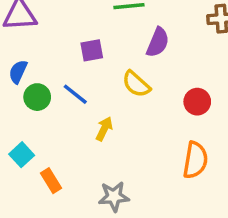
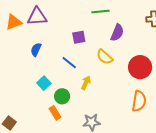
green circle: (37, 97) -> (62, 96), moved
red circle: (197, 102) -> (140, 67), size x1.5
cyan square: (22, 155) -> (44, 83), moved

